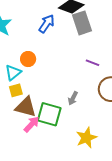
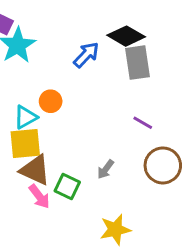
yellow square: (16, 90) -> (25, 144), size x1.6
green square: (49, 114) -> (67, 186), size x0.7
pink arrow: (32, 124) -> (39, 196), turned 90

